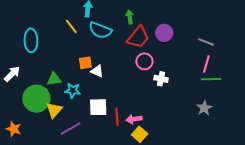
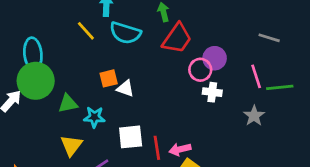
purple circle: (164, 33) -> (215, 58), moved
pink circle: (144, 61) -> (200, 70), moved
pink line: (206, 64) -> (256, 76), moved, turned -30
green circle: (36, 99) -> (36, 81), moved
gray star: (204, 108) -> (254, 116), moved

